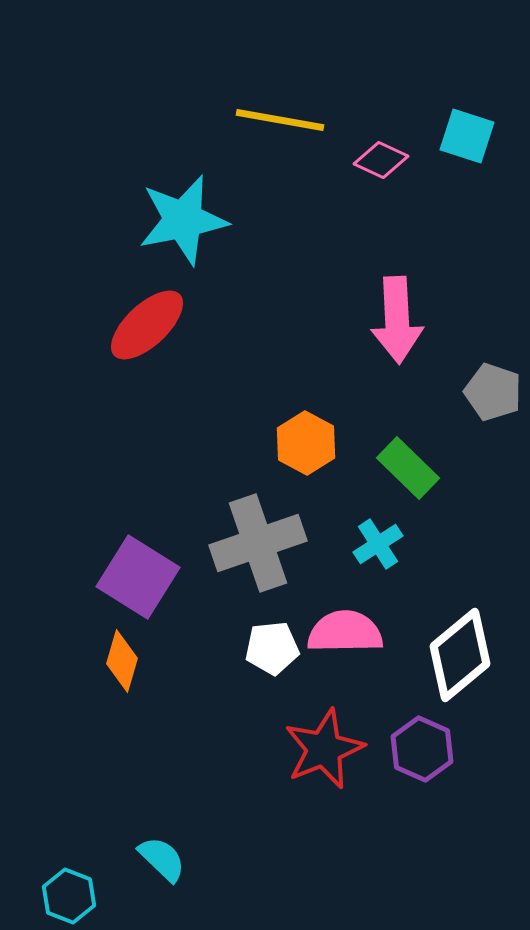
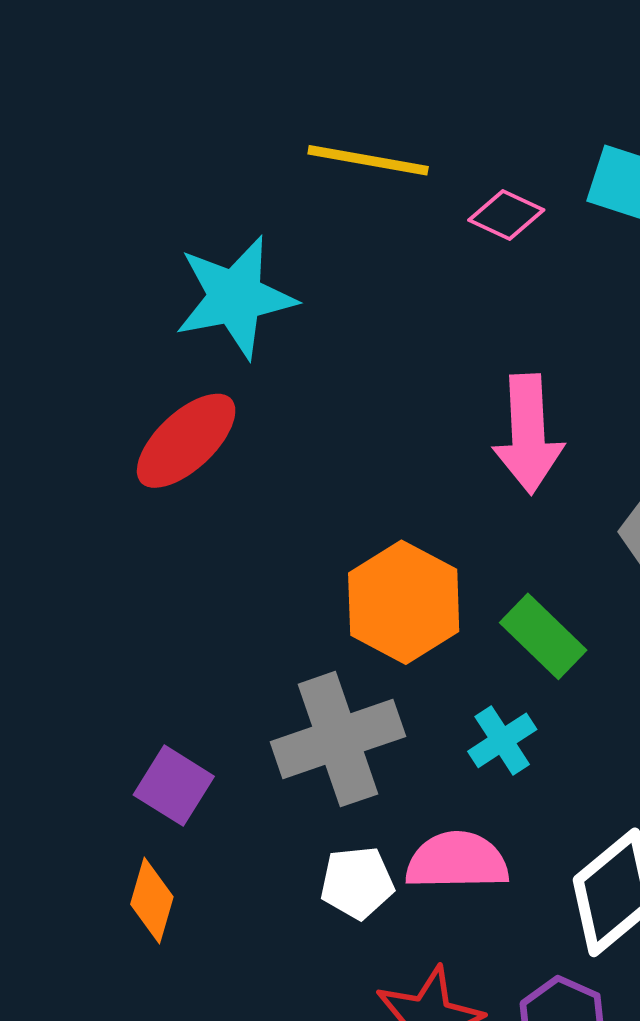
orange hexagon: (306, 443) -> (404, 602), size x1.4
purple square: (138, 577) -> (174, 786), size x0.7

